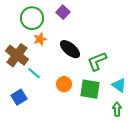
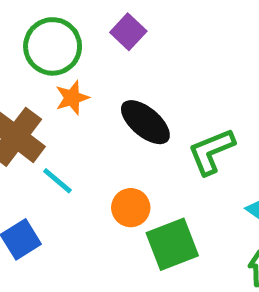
green square: (90, 89) -> (172, 244), moved, turned -30

